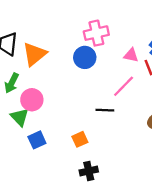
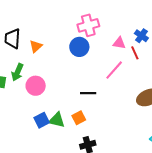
orange triangle: (34, 54) -> (36, 46), size x0.6
black line: (105, 110) -> (88, 93), moved
green triangle: (20, 117) -> (57, 120), moved, turned -30

